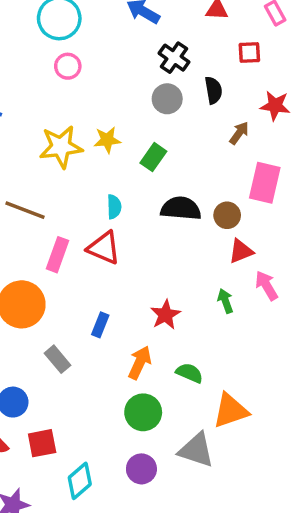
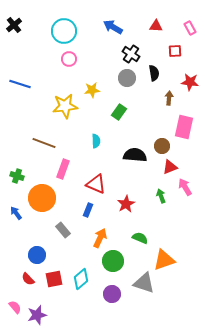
brown arrow: (239, 133) -> (169, 98), turned -32
yellow star: (107, 140) -> (92, 90), moved
black semicircle: (181, 208) -> (135, 155), moved
red triangle: (104, 248) -> (96, 184), moved
orange arrow: (140, 363) -> (100, 238), moved
cyan diamond: (80, 481) -> (81, 279), moved

